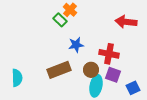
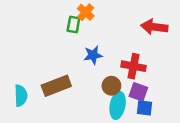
green rectangle: (60, 20) -> (73, 24), turned 56
brown rectangle: (59, 70) -> (56, 86), moved
blue square: (133, 88) -> (145, 108), moved, turned 32

